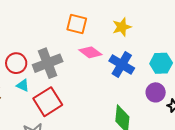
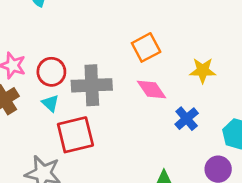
orange square: (77, 24) -> (146, 47), turned 30
blue cross: (122, 64) -> (187, 119), size x0.7

